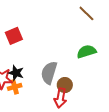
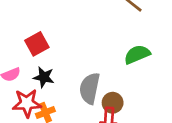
black star: (16, 73) -> (44, 77), moved

